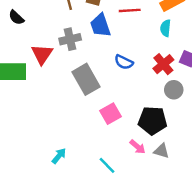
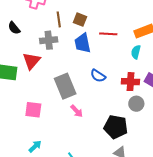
gray cross: (70, 39) -> (49, 40), moved
red cross: (163, 64) -> (130, 82), turned 36
pink square: (111, 114) -> (33, 110), moved, turned 30
pink arrow: (137, 147) -> (77, 111), moved

